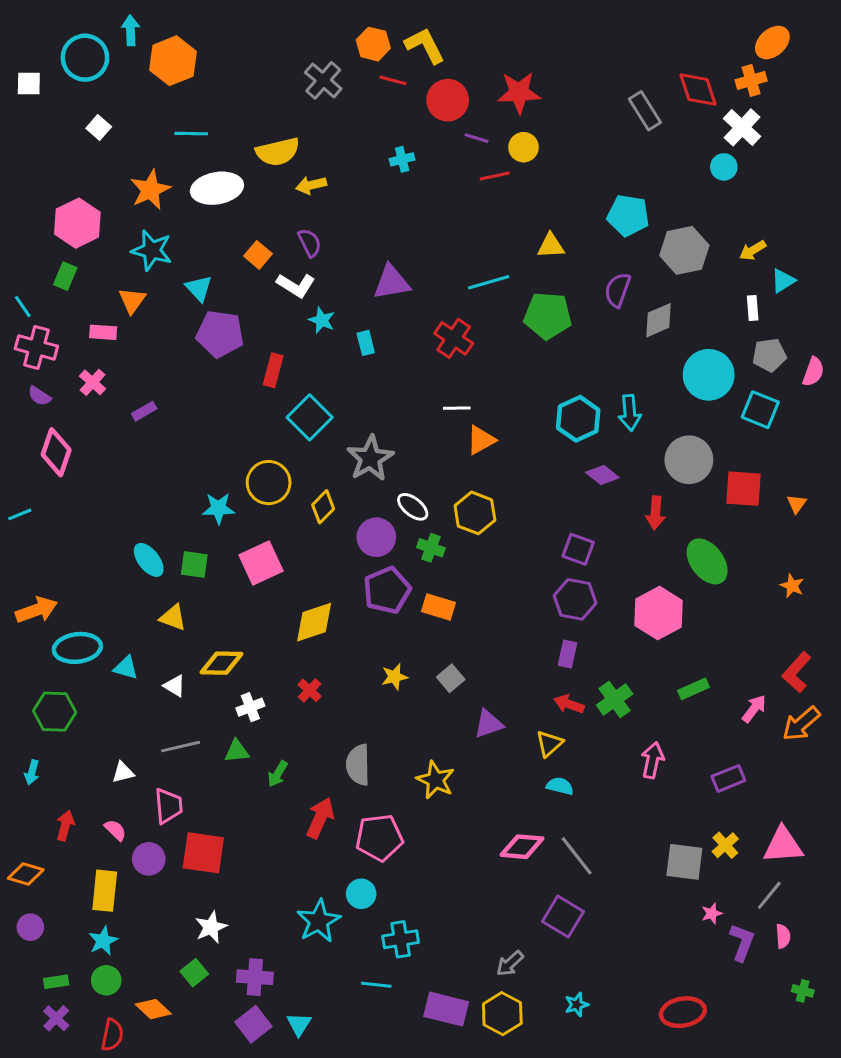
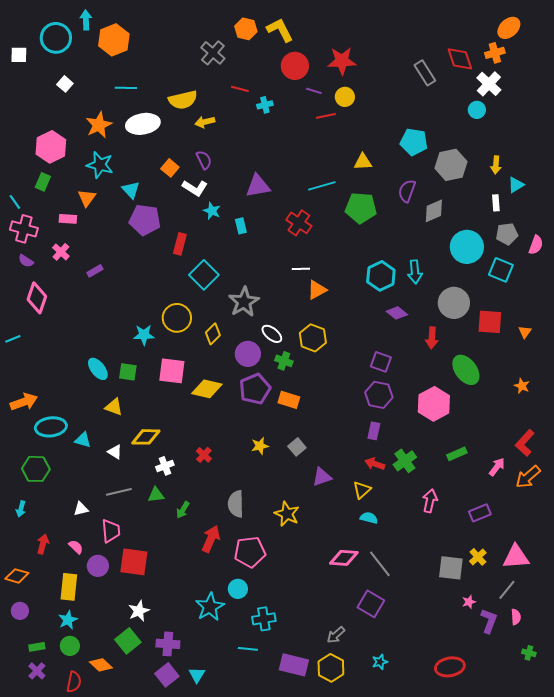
red line: (393, 80) -> (240, 89), moved
yellow arrow: (753, 250) -> (496, 165), turned -54
pink square: (261, 563) -> (172, 371), turned 32
yellow diamond: (314, 622) -> (207, 389), moved, turned 32
green square: (194, 973) -> (128, 641), size x1.4

